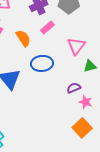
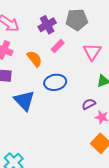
pink triangle: (76, 46) -> (92, 52), moved

